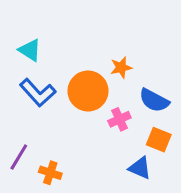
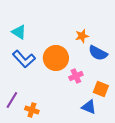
orange star: (121, 67) -> (82, 36), moved
blue semicircle: (154, 100) -> (98, 53), moved

